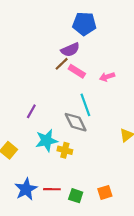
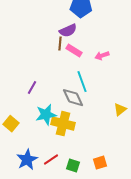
brown line: (62, 64) -> (60, 44), turned -40
yellow cross: (65, 150) -> (63, 124), size x1.6
red line: (52, 189) -> (51, 160), turned -35

